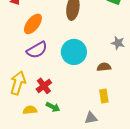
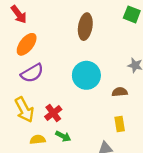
orange ellipse: (33, 24) -> (27, 44), moved
purple semicircle: (37, 50) -> (32, 73), moved
yellow arrow: (18, 83) -> (24, 110), turned 135

